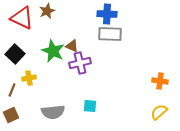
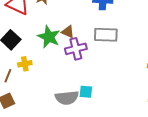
gray rectangle: (110, 34) -> (106, 35), moved
gray semicircle: (53, 112) -> (67, 98), moved

